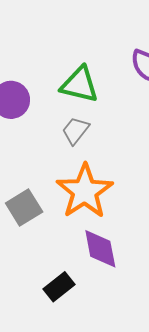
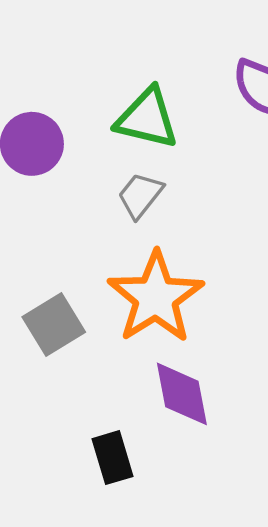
black rectangle: (59, 287) -> (112, 458), turned -68

